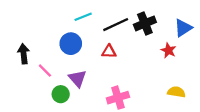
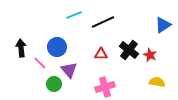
black cross: (145, 23) -> (129, 50), moved, turned -30
blue circle: (71, 44) -> (57, 47), moved
red star: (168, 50) -> (150, 55), moved
red triangle: (109, 52) -> (101, 54), moved

